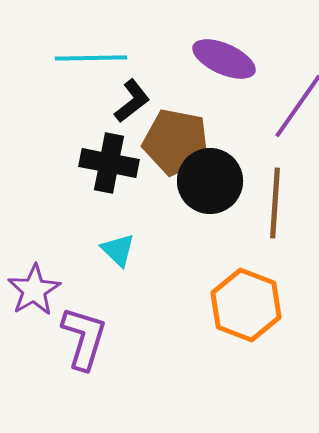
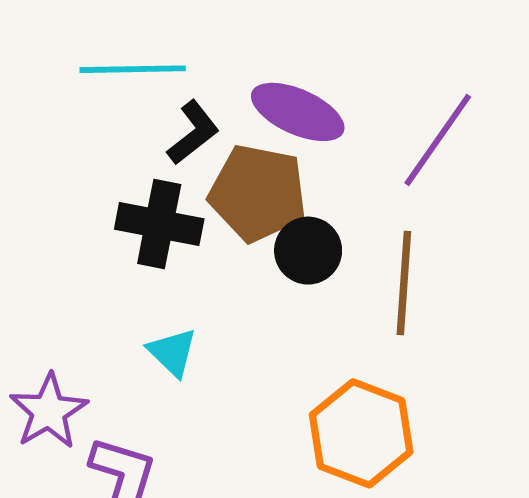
purple ellipse: (224, 59) -> (298, 112), moved
black circle: (210, 181) -> (308, 251), size x0.7

